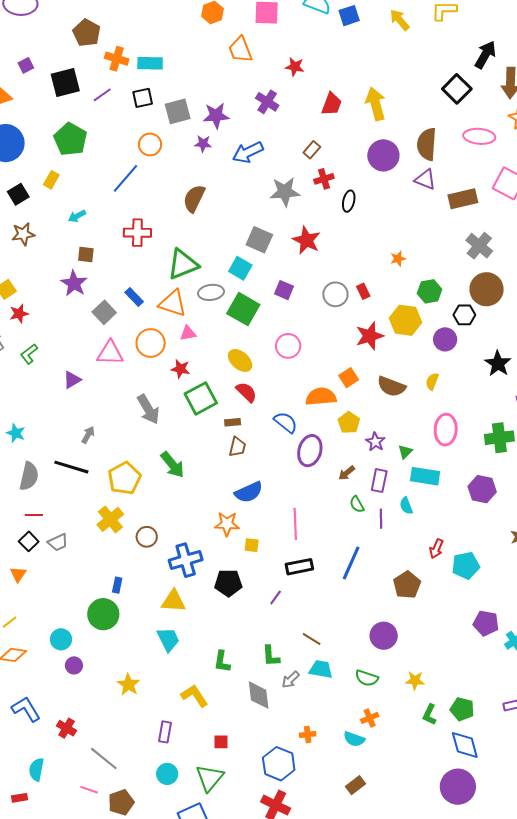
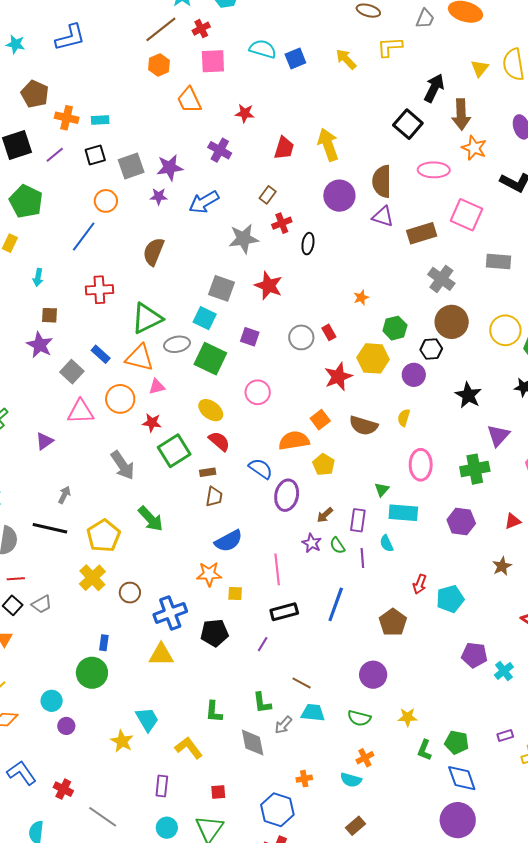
cyan rectangle: (150, 63) -> (100, 120), size x0.7
cyan arrow: (77, 216) -> (38, 277), turned -48
purple star: (375, 442) -> (312, 543), moved
cyan trapezoid: (168, 639) -> (147, 719), moved

